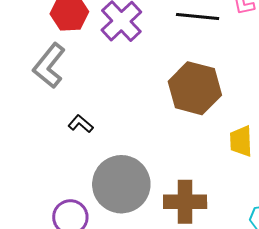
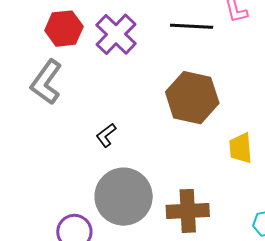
black L-shape: (81, 124) -> (106, 135), moved, turned -75

